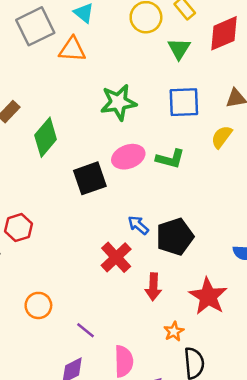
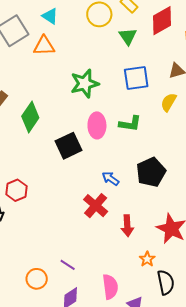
pink ellipse: (128, 157) -> (97, 125), turned -65
black pentagon: (175, 237) -> (151, 172), moved
orange circle: (38, 305) -> (37, 279), moved
purple line: (85, 330) -> (68, 265), moved

